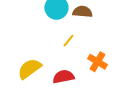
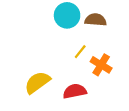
orange cross: (97, 62) -> (101, 65), moved

